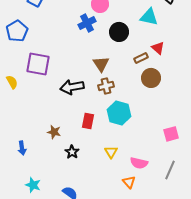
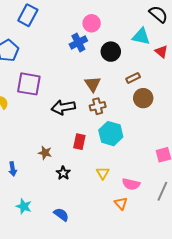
red triangle: (158, 48) -> (161, 52), moved

